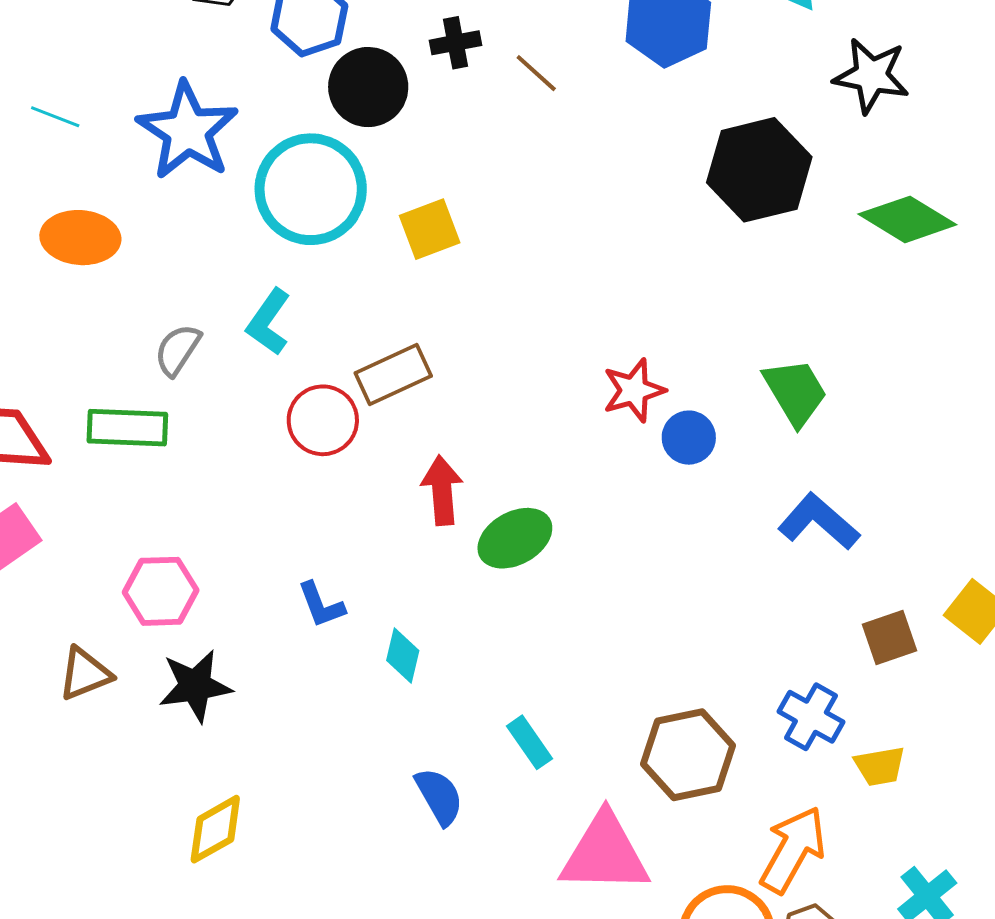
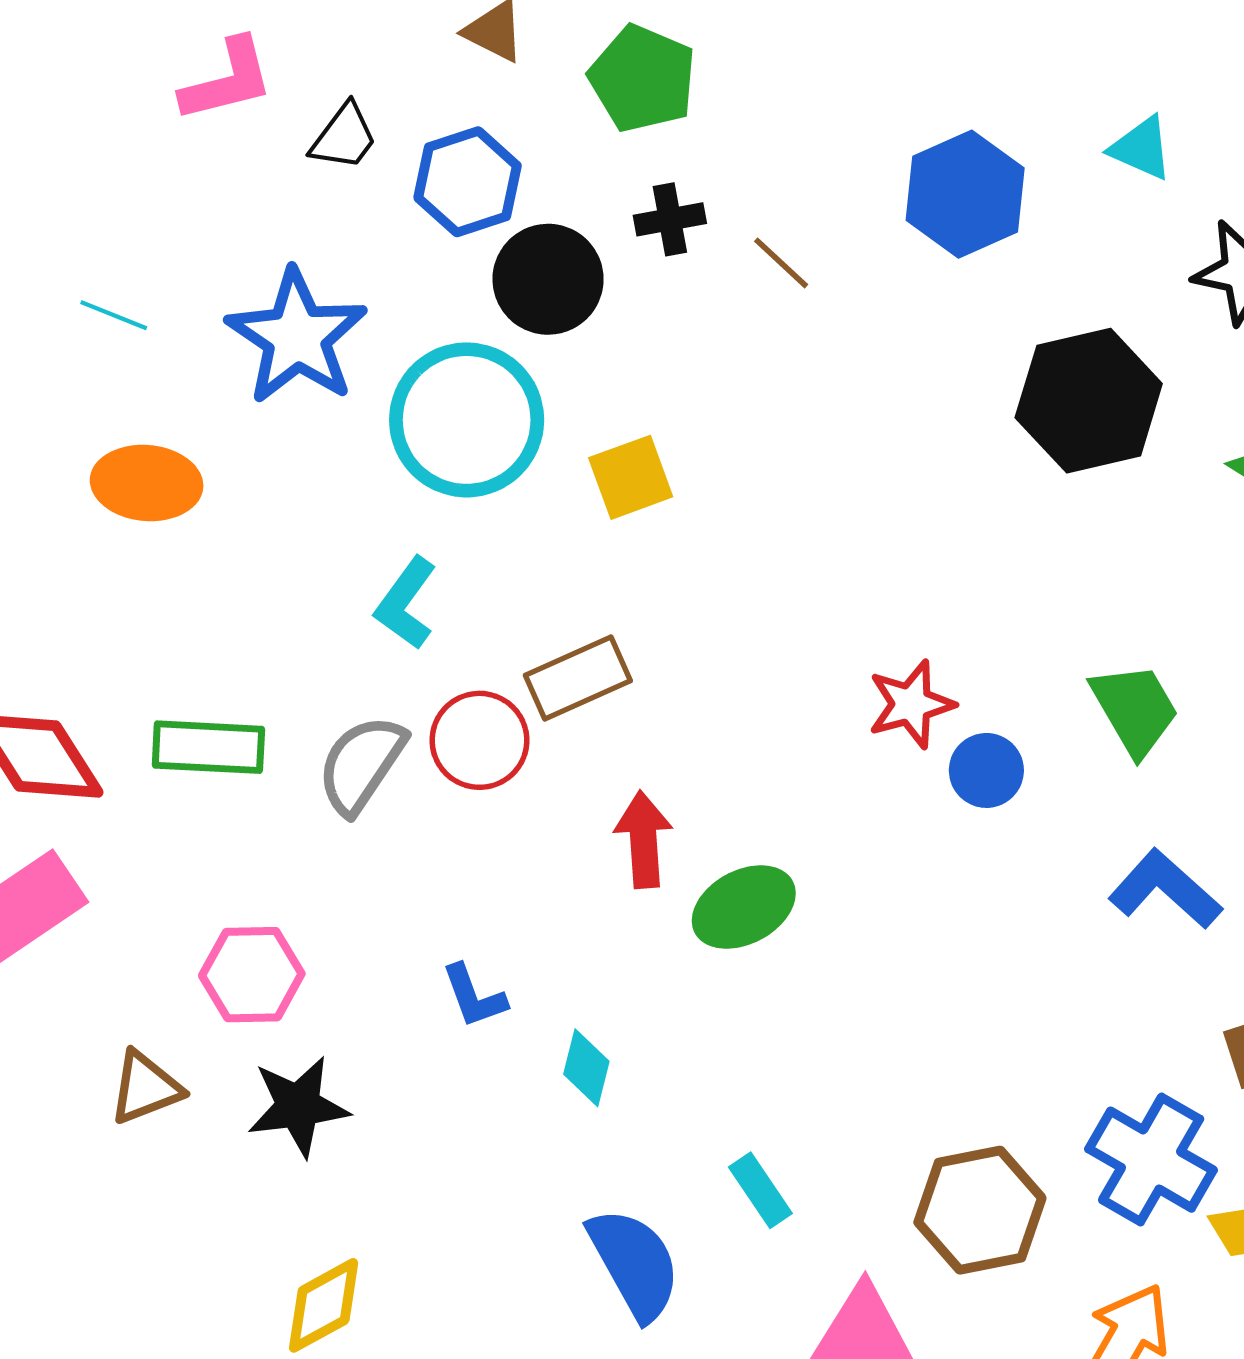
gray semicircle: (178, 350) -> (361, 764), moved, size x1.4
blue cross: (811, 717) -> (1151, 1160), size x1.4
blue semicircle: (439, 796) -> (634, 1264), size x1.4

